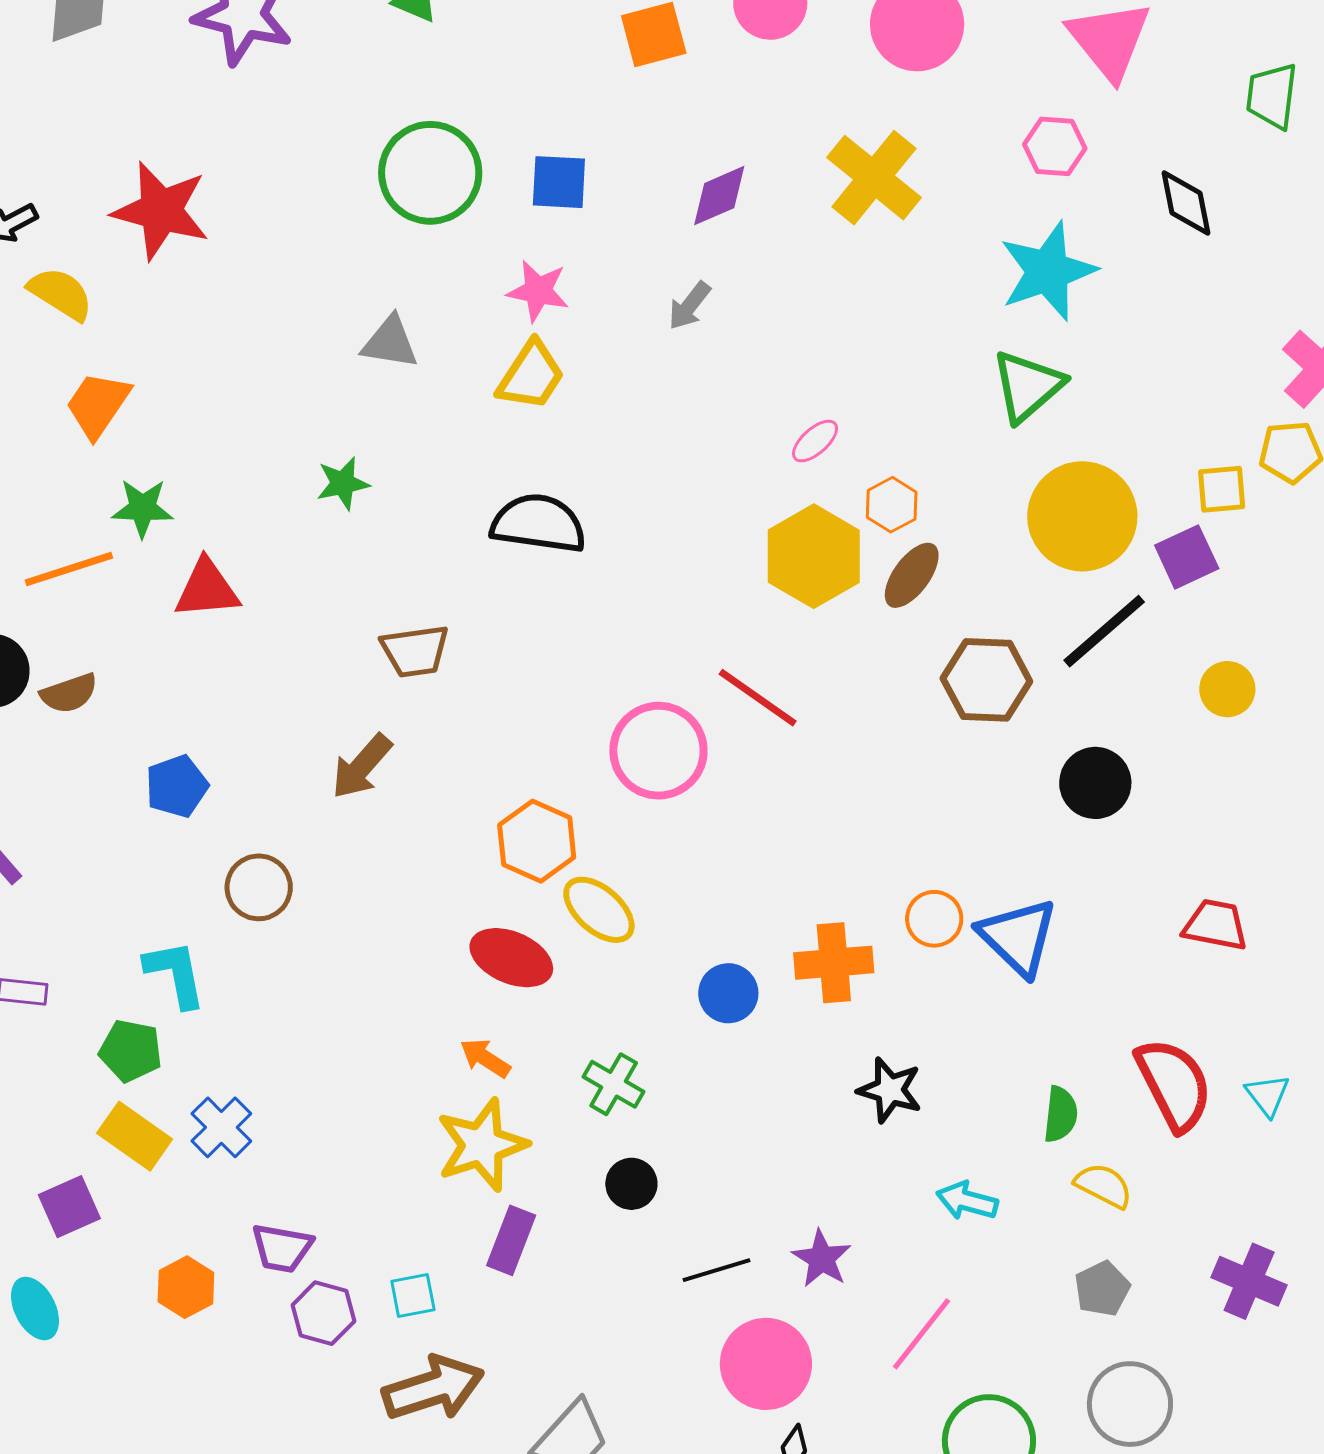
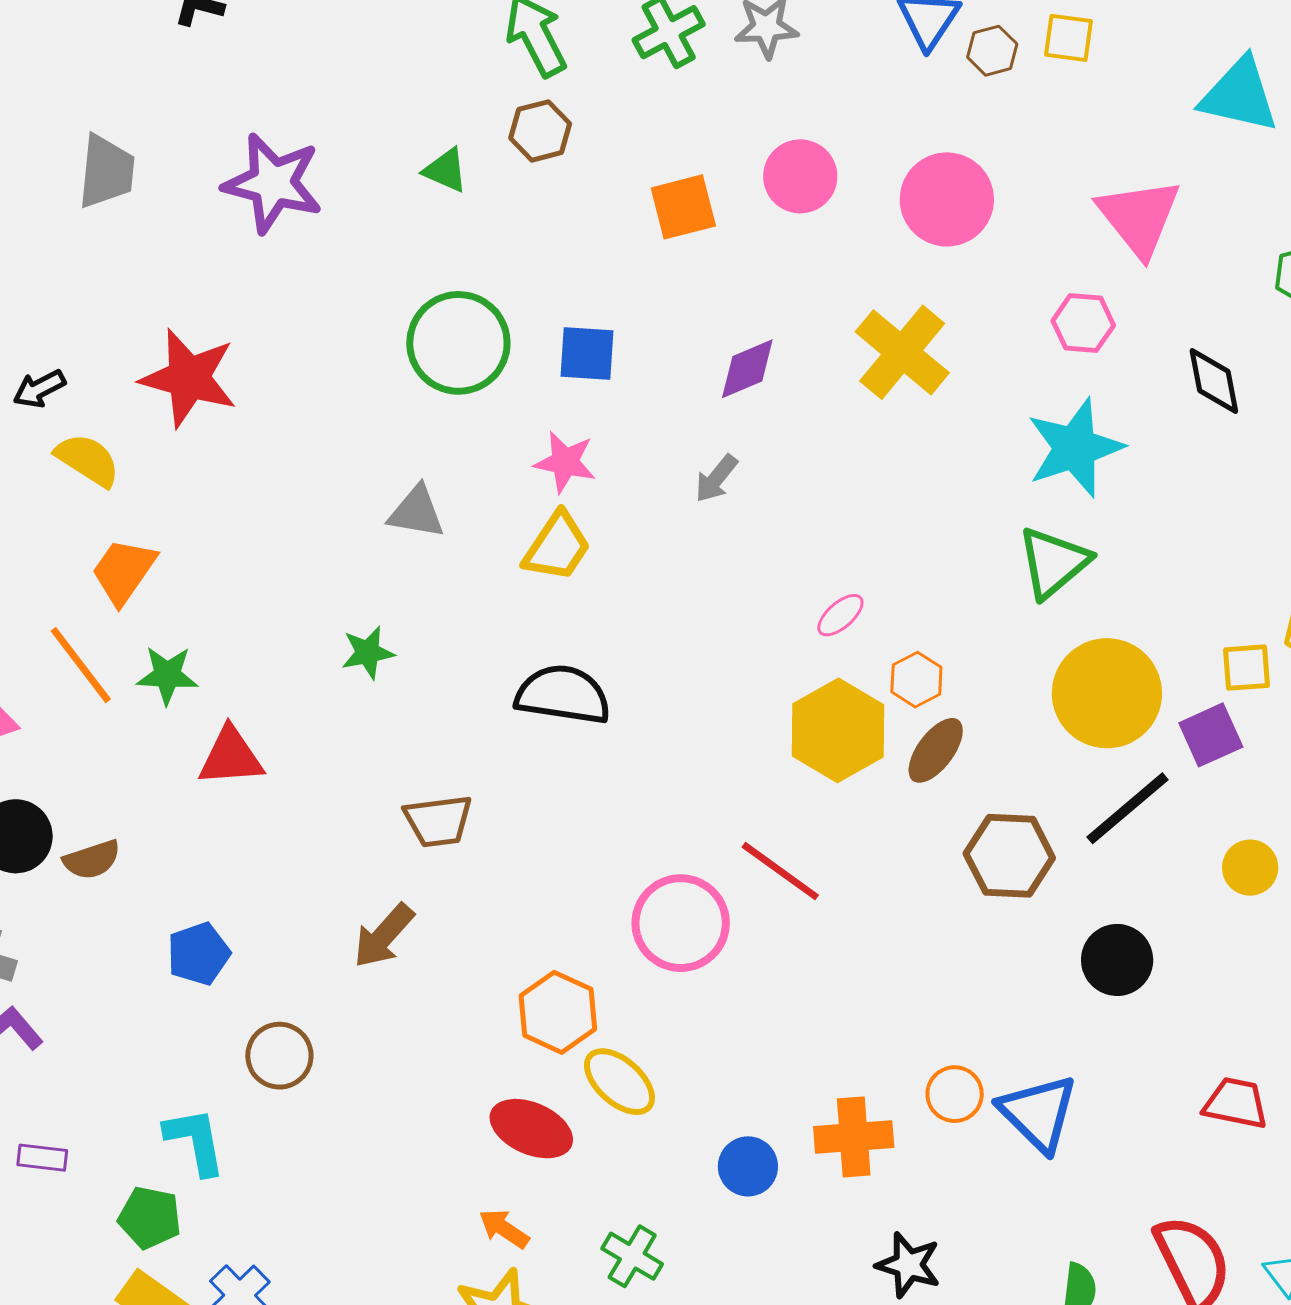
orange line: (69, 569) -> (81, 665), moved, turned 70

